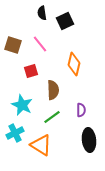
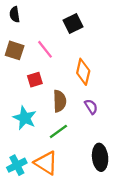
black semicircle: (42, 13) -> (15, 14), moved
purple semicircle: (81, 110) -> (91, 107), moved, turned -32
cyan cross: (15, 133) -> (17, 165), moved

